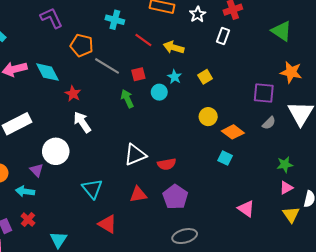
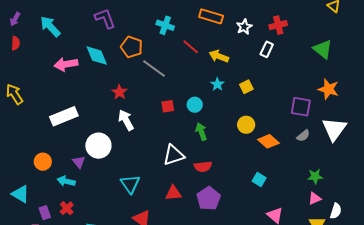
cyan diamond: (48, 72) -> (97, 56), moved
red square: (138, 74) -> (168, 106), moved
cyan circle: (159, 92) -> (195, 105), moved
green arrow: (127, 99) -> (201, 132), moved
cyan square: (225, 158) -> (259, 180), moved

